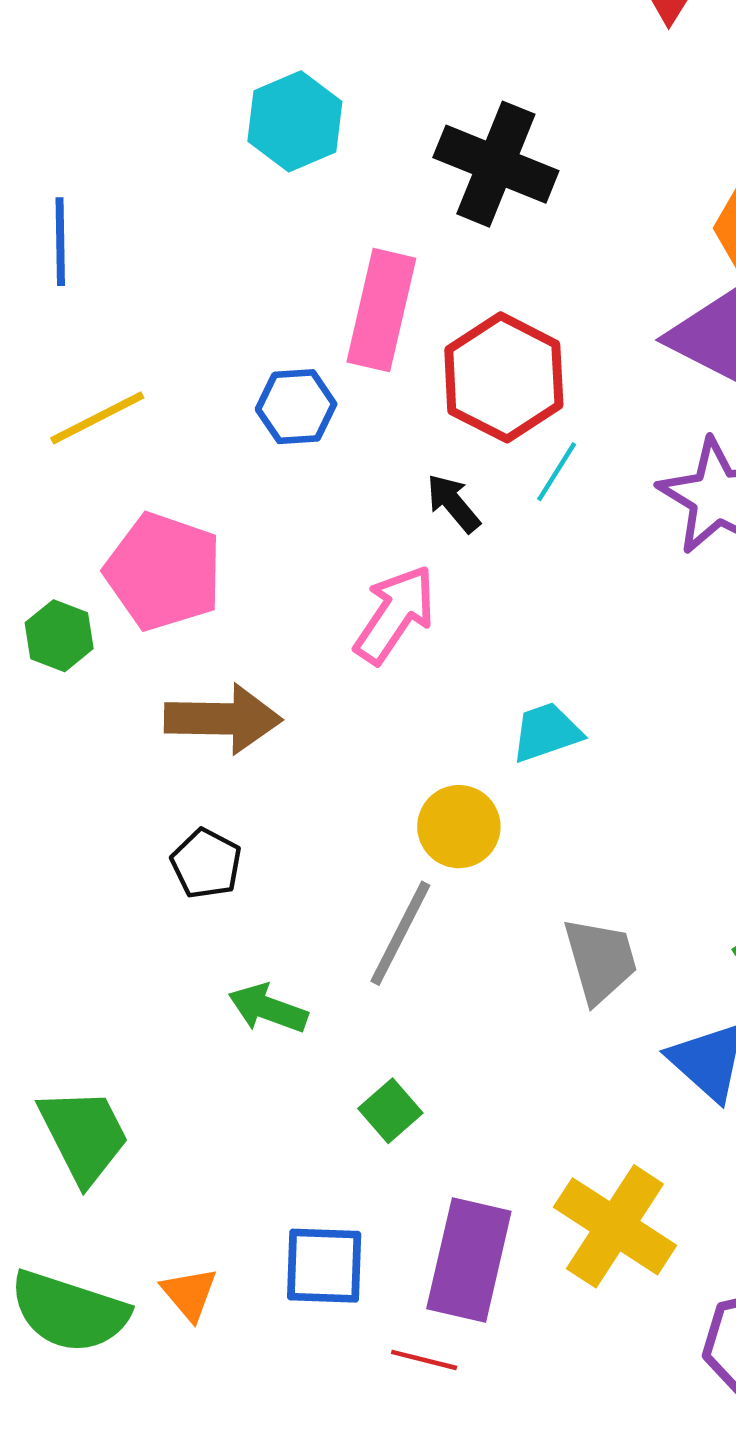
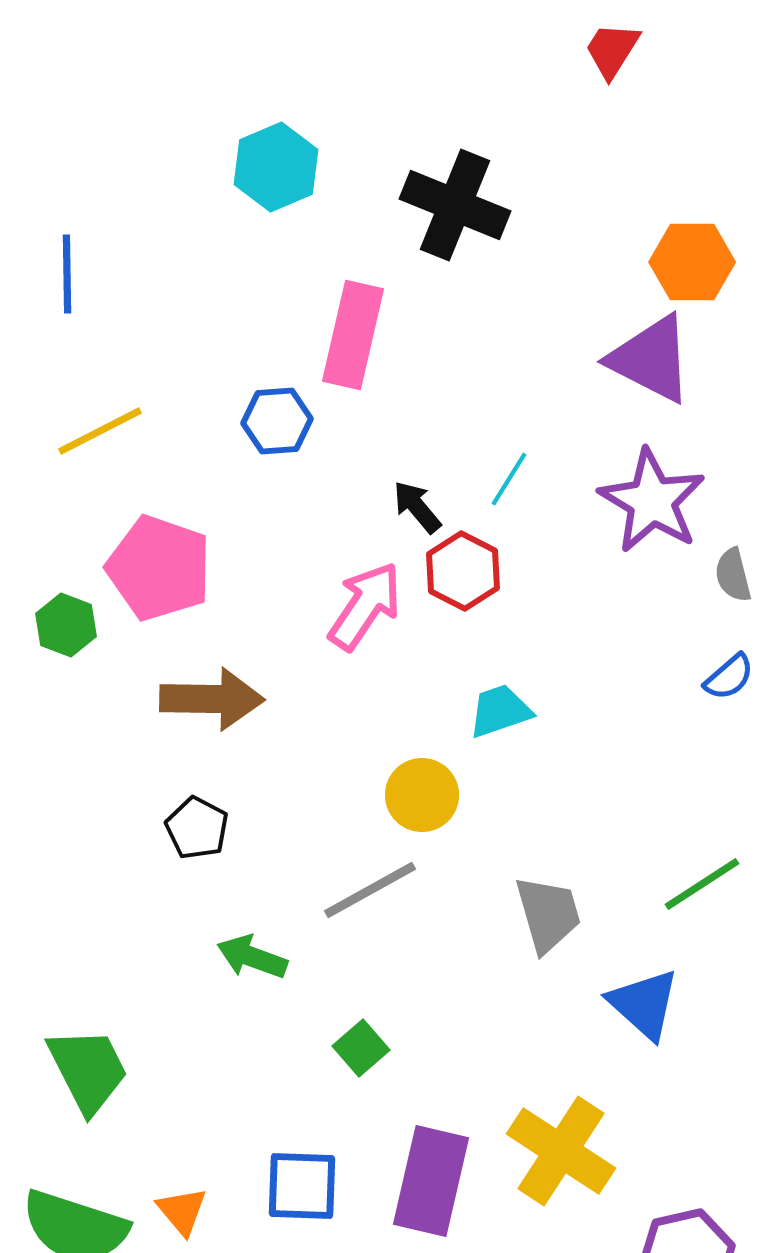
red hexagon: (504, 377) -> (463, 571), moved, size x0.7
gray line: (400, 933) -> (370, 890), turned 34

